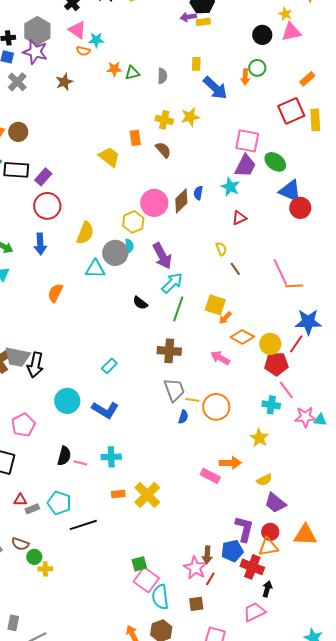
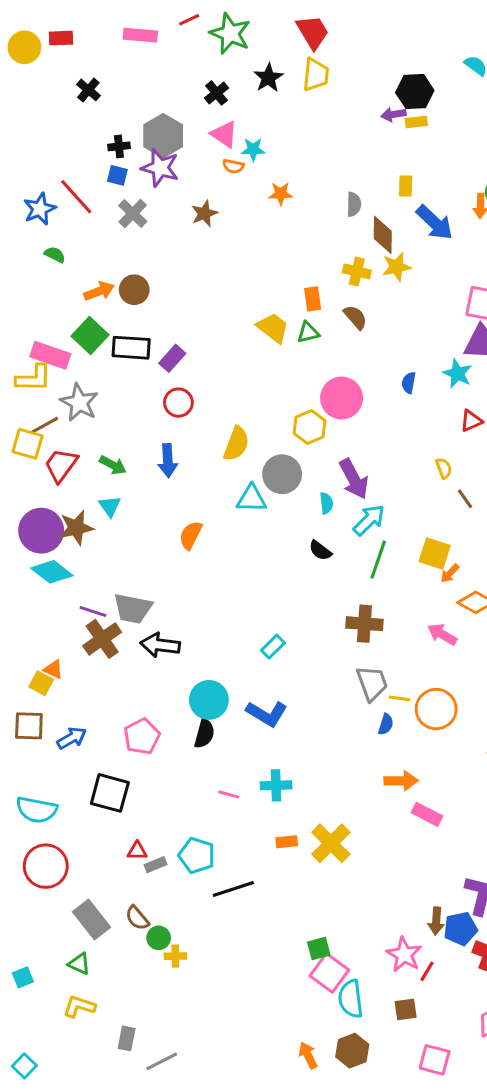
green triangle: (132, 73) -> (308, 332), moved
brown diamond: (181, 201) -> (383, 235), moved, turned -45
red circle: (47, 206) -> (178, 403), size x0.7
cyan semicircle: (129, 246) -> (326, 503), moved
gray trapezoid: (17, 357) -> (133, 608), moved
black arrow: (35, 365) -> (160, 645), turned 85
black semicircle: (64, 456) -> (204, 733), moved
orange arrow: (230, 463) -> (401, 781), moved
brown semicircle: (20, 544) -> (137, 918), turned 30
brown arrow: (207, 555) -> (436, 921), moved

